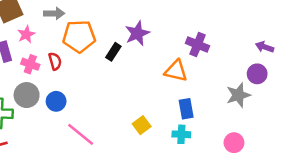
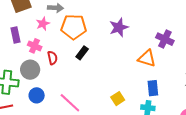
pink star: (26, 34) -> (43, 24), moved
black rectangle: (113, 52) -> (82, 53), moved
red semicircle: (55, 61) -> (52, 58), moved
blue circle: (56, 101) -> (37, 95), moved

